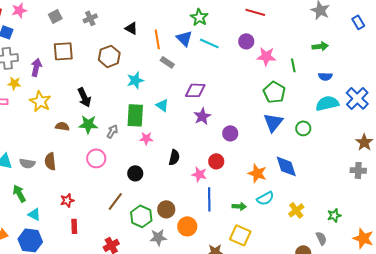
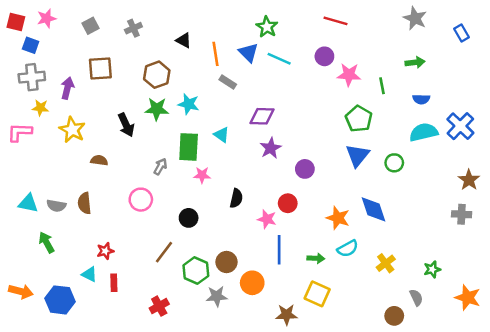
cyan star: (135, 80) -> (189, 104), turned 30
green star: (88, 124) -> (157, 109), moved
cyan triangle: (34, 214) -> (89, 274), moved

